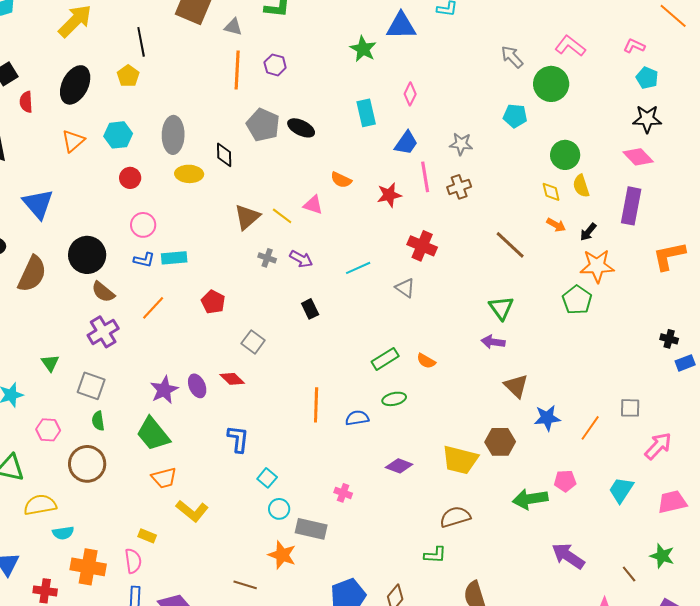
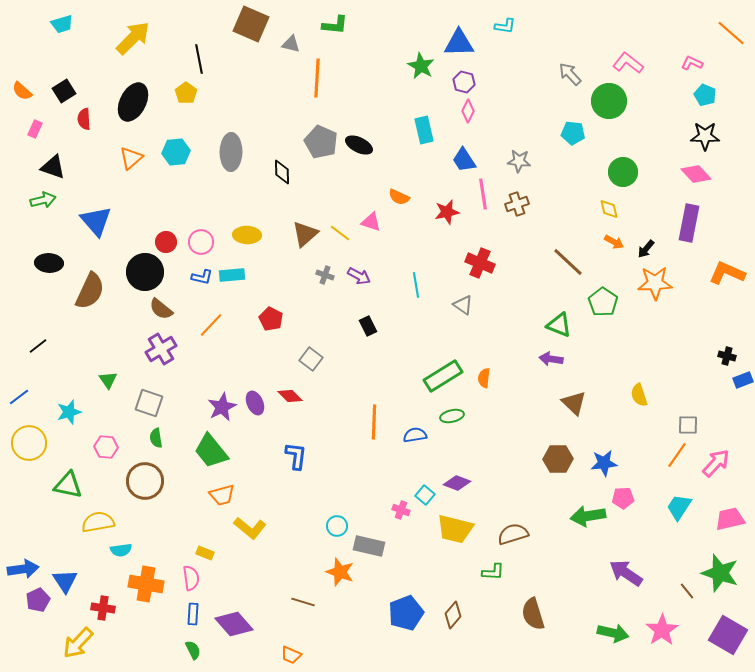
purple hexagon: (275, 65) -> (464, 82), moved
orange line: (237, 70) -> (317, 78), moved
blue trapezoid: (406, 143) -> (464, 160), turned 112
yellow ellipse: (189, 174) -> (247, 235), moved
red circle: (130, 178) -> (166, 242), moved
yellow semicircle: (581, 186) -> (639, 395), moved
orange L-shape: (669, 256) -> (727, 273), turned 36
cyan line: (358, 268) -> (416, 285), turned -75
green pentagon: (577, 300) -> (603, 302), moved
green triangle: (501, 308) -> (559, 325), turned -32
green rectangle: (385, 359) -> (443, 376), size x1.4
orange semicircle: (426, 361) -> (484, 378), turned 66
blue star: (547, 418) -> (604, 463), moved
orange line: (590, 428) -> (677, 455), moved
yellow trapezoid: (460, 460) -> (455, 529), moved
cyan square: (267, 478) -> (425, 495), moved
green star: (662, 556) -> (720, 573), size x1.5

